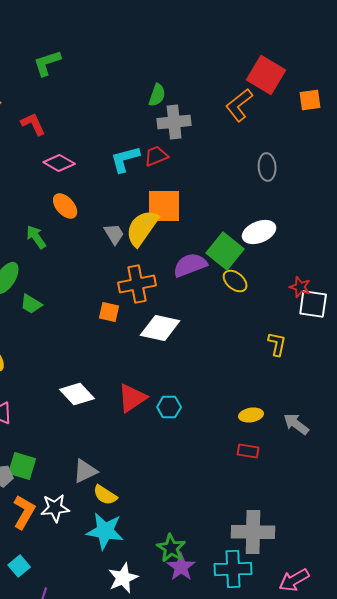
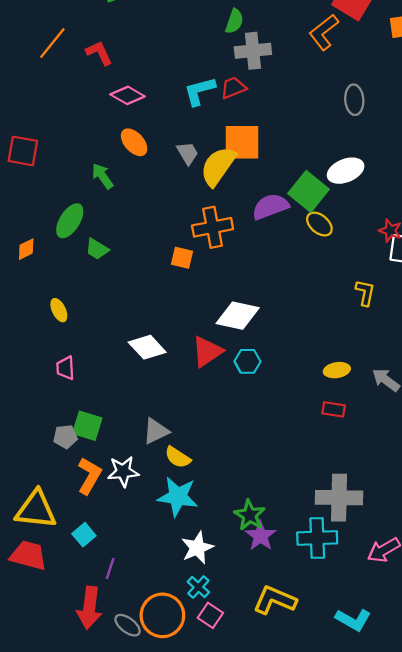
gray trapezoid: (114, 234) -> (187, 153), moved
white diamond: (160, 328) -> (238, 316), moved

